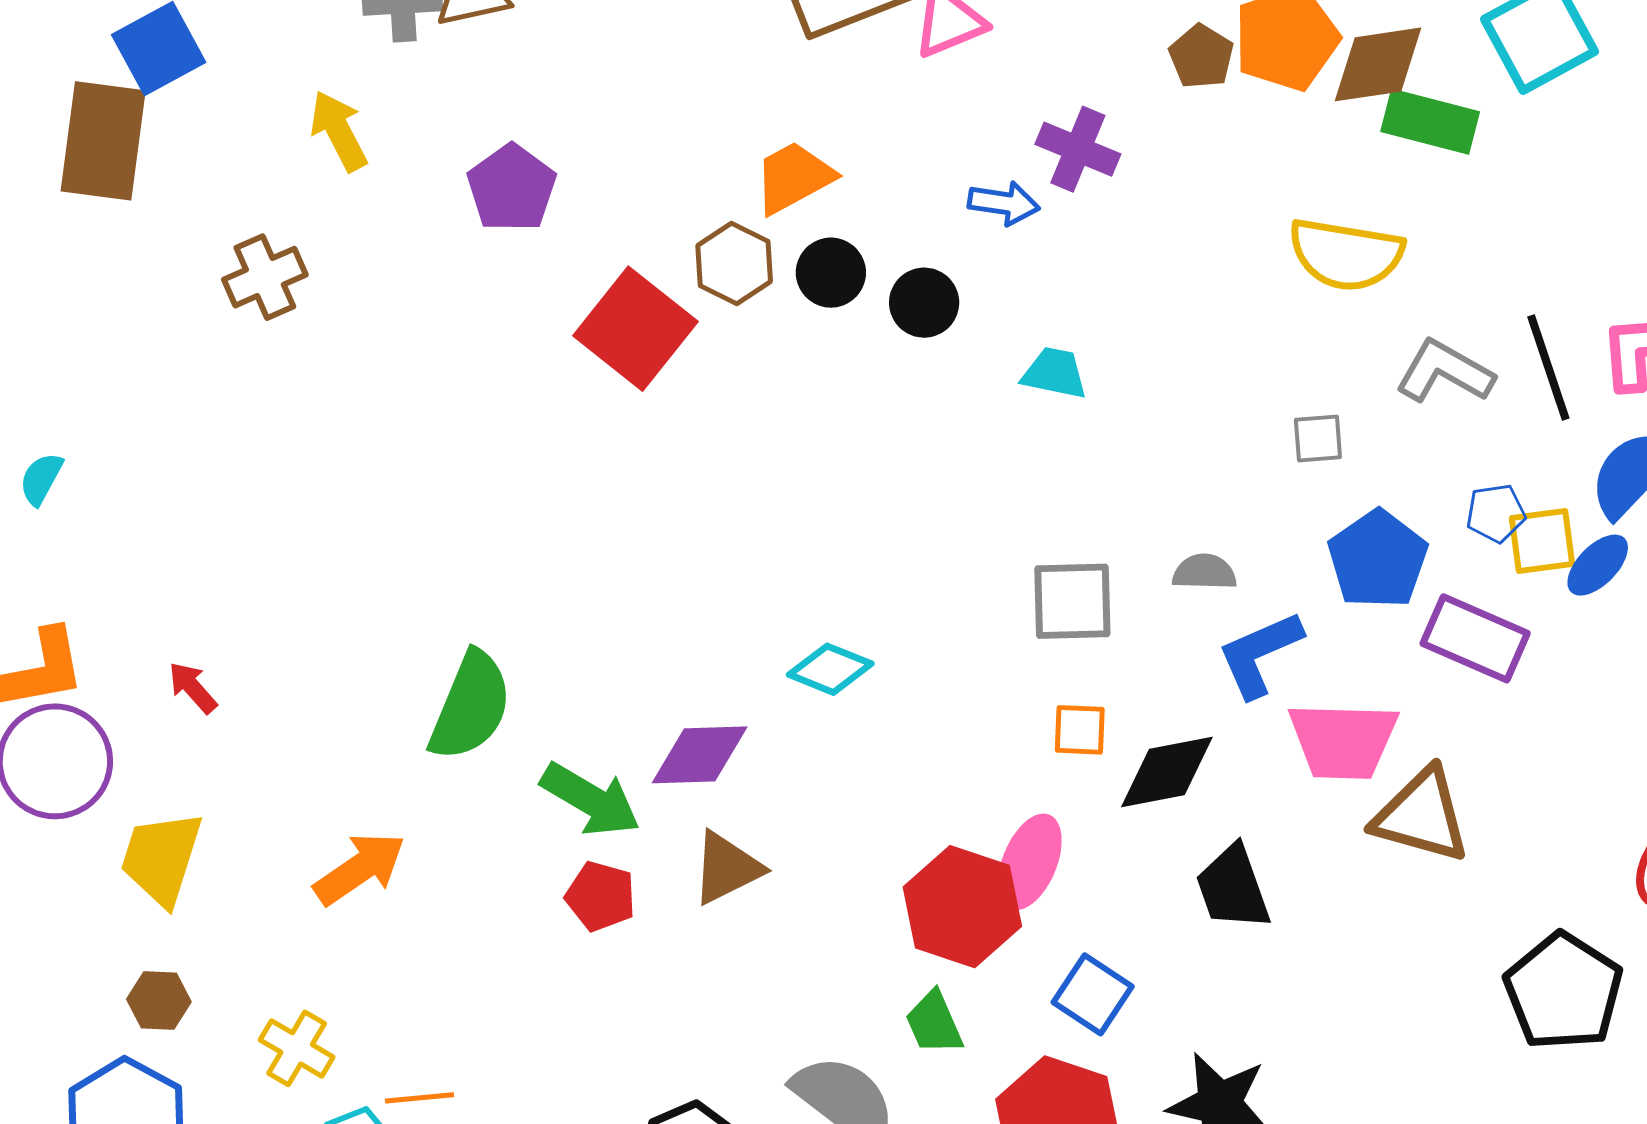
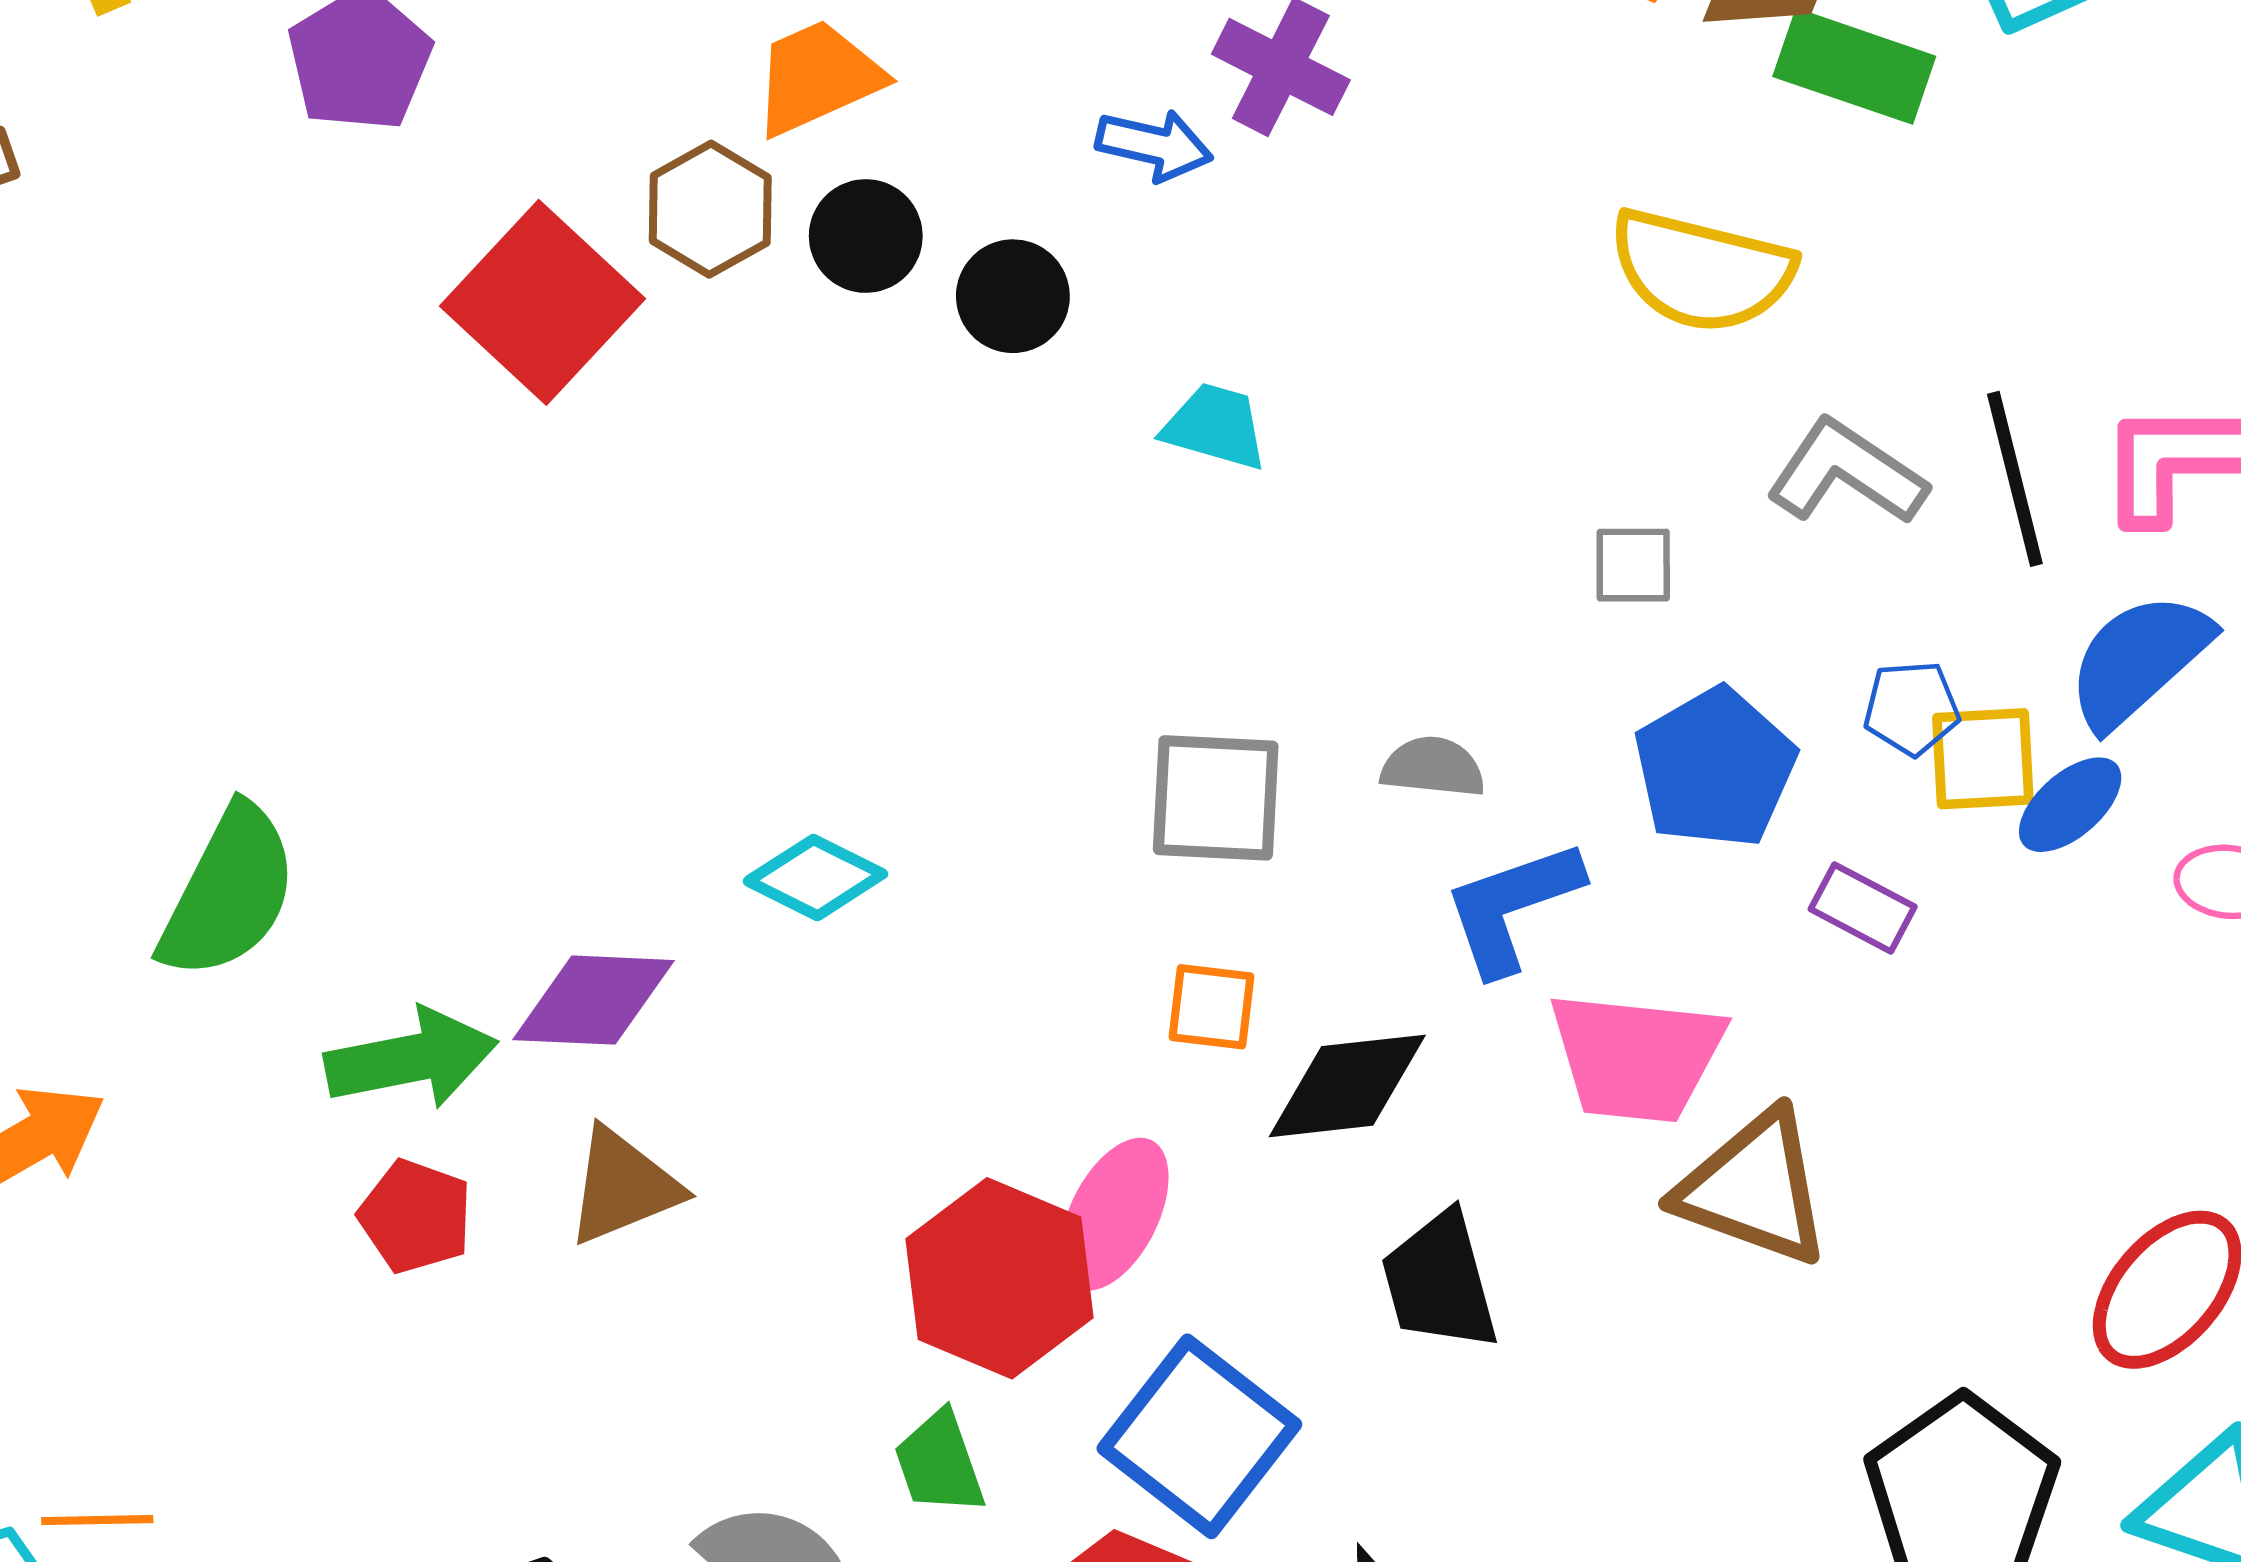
purple rectangle: (1475, 638) -> (1863, 908), size x0.6
green arrow: (591, 799) -> (411, 1059), turned -46
blue square: (1093, 994) -> (1199, 1436), size x1.5

